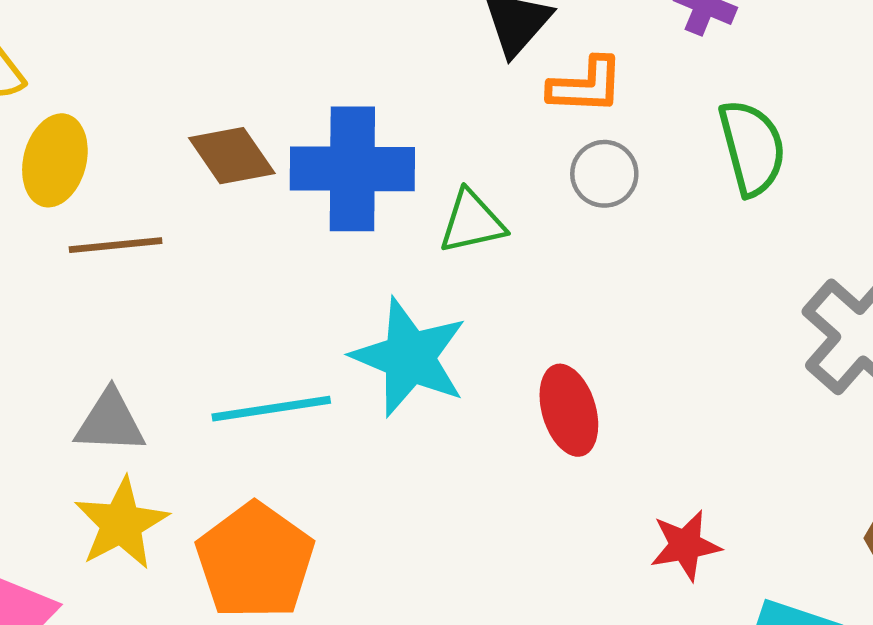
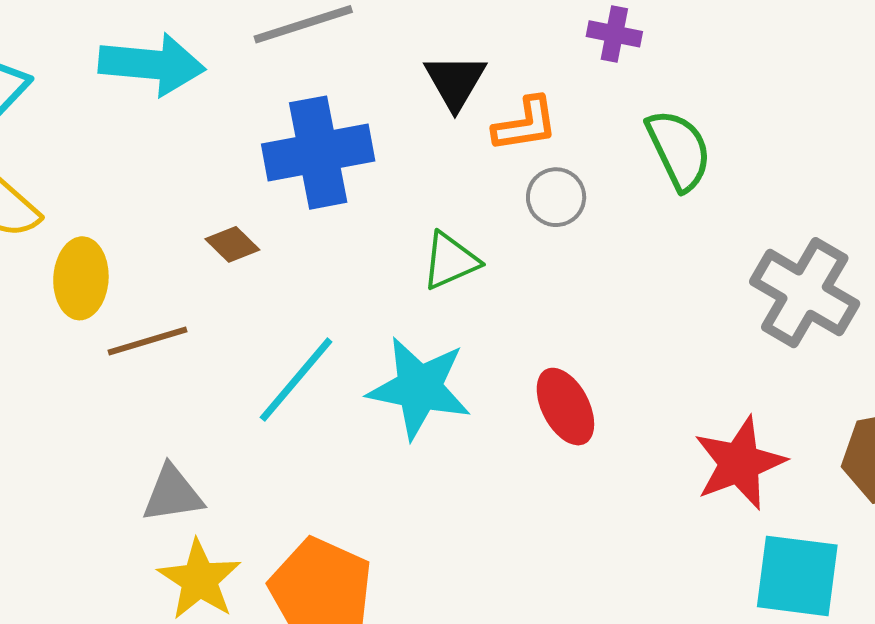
brown diamond: (232, 156) -> (232, 244), size x0.7
blue cross: (352, 169) -> (318, 153), moved
cyan line: (271, 409) -> (296, 380), moved, turned -30
red star: (685, 545) -> (739, 463), moved, size x1.5

